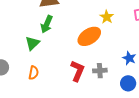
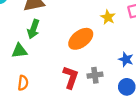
yellow star: (107, 17) -> (108, 17), moved
green triangle: (32, 43) -> (19, 51), turned 42

